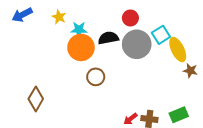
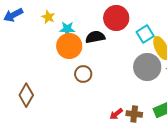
red circle: (130, 18) -> (116, 18), size x1.6
gray circle: (137, 44) -> (147, 67), moved

